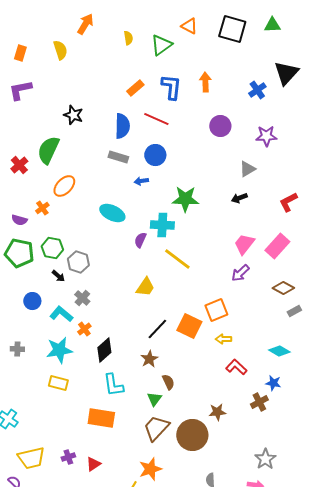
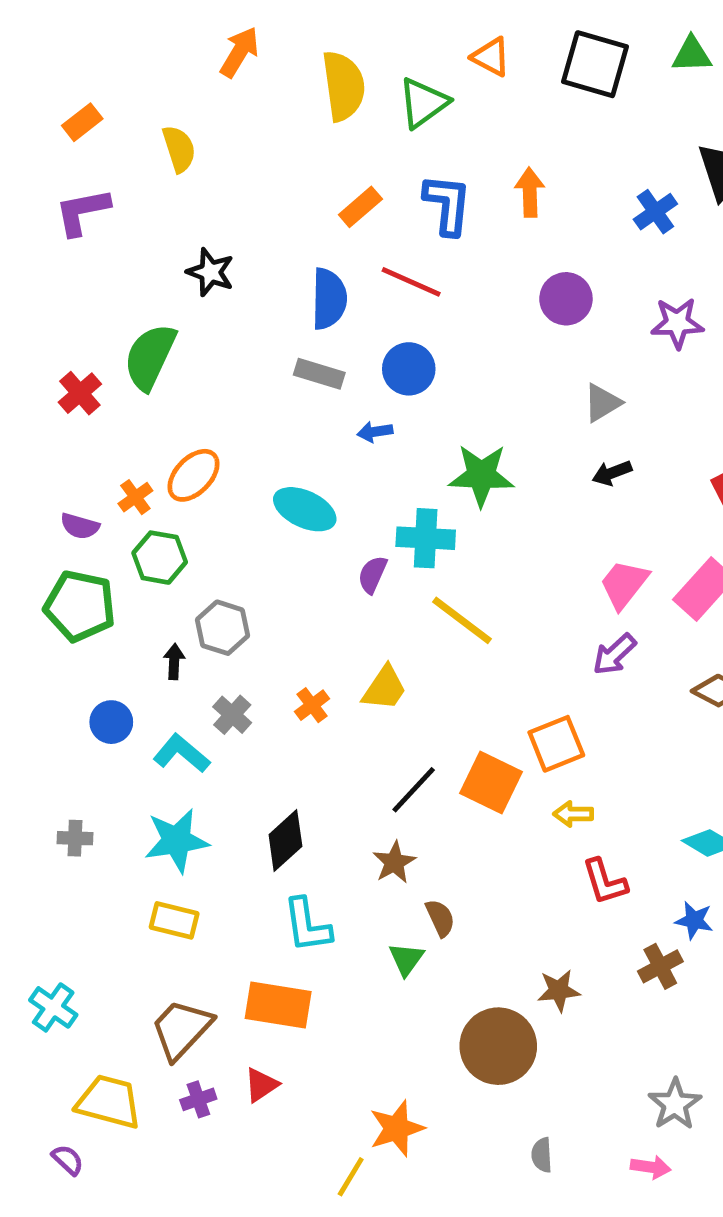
yellow semicircle: (128, 38) -> (343, 86), size x2.0
yellow semicircle: (60, 50) -> (179, 149), moved
orange rectangle: (20, 53) -> (82, 122), turned 35
gray triangle: (247, 169) -> (602, 403), moved
orange ellipse: (64, 186) -> (193, 475), moved
green hexagon: (52, 248) -> (160, 558), moved
black arrow: (58, 276) -> (174, 662), turned -128
orange cross: (84, 329) -> (312, 705), moved
red L-shape: (236, 367) -> (605, 882), turned -150
brown trapezoid: (156, 428) -> (181, 1029), moved
yellow trapezoid: (31, 458) -> (109, 1102), turned -152
red triangle: (93, 464) -> (261, 1085), moved

